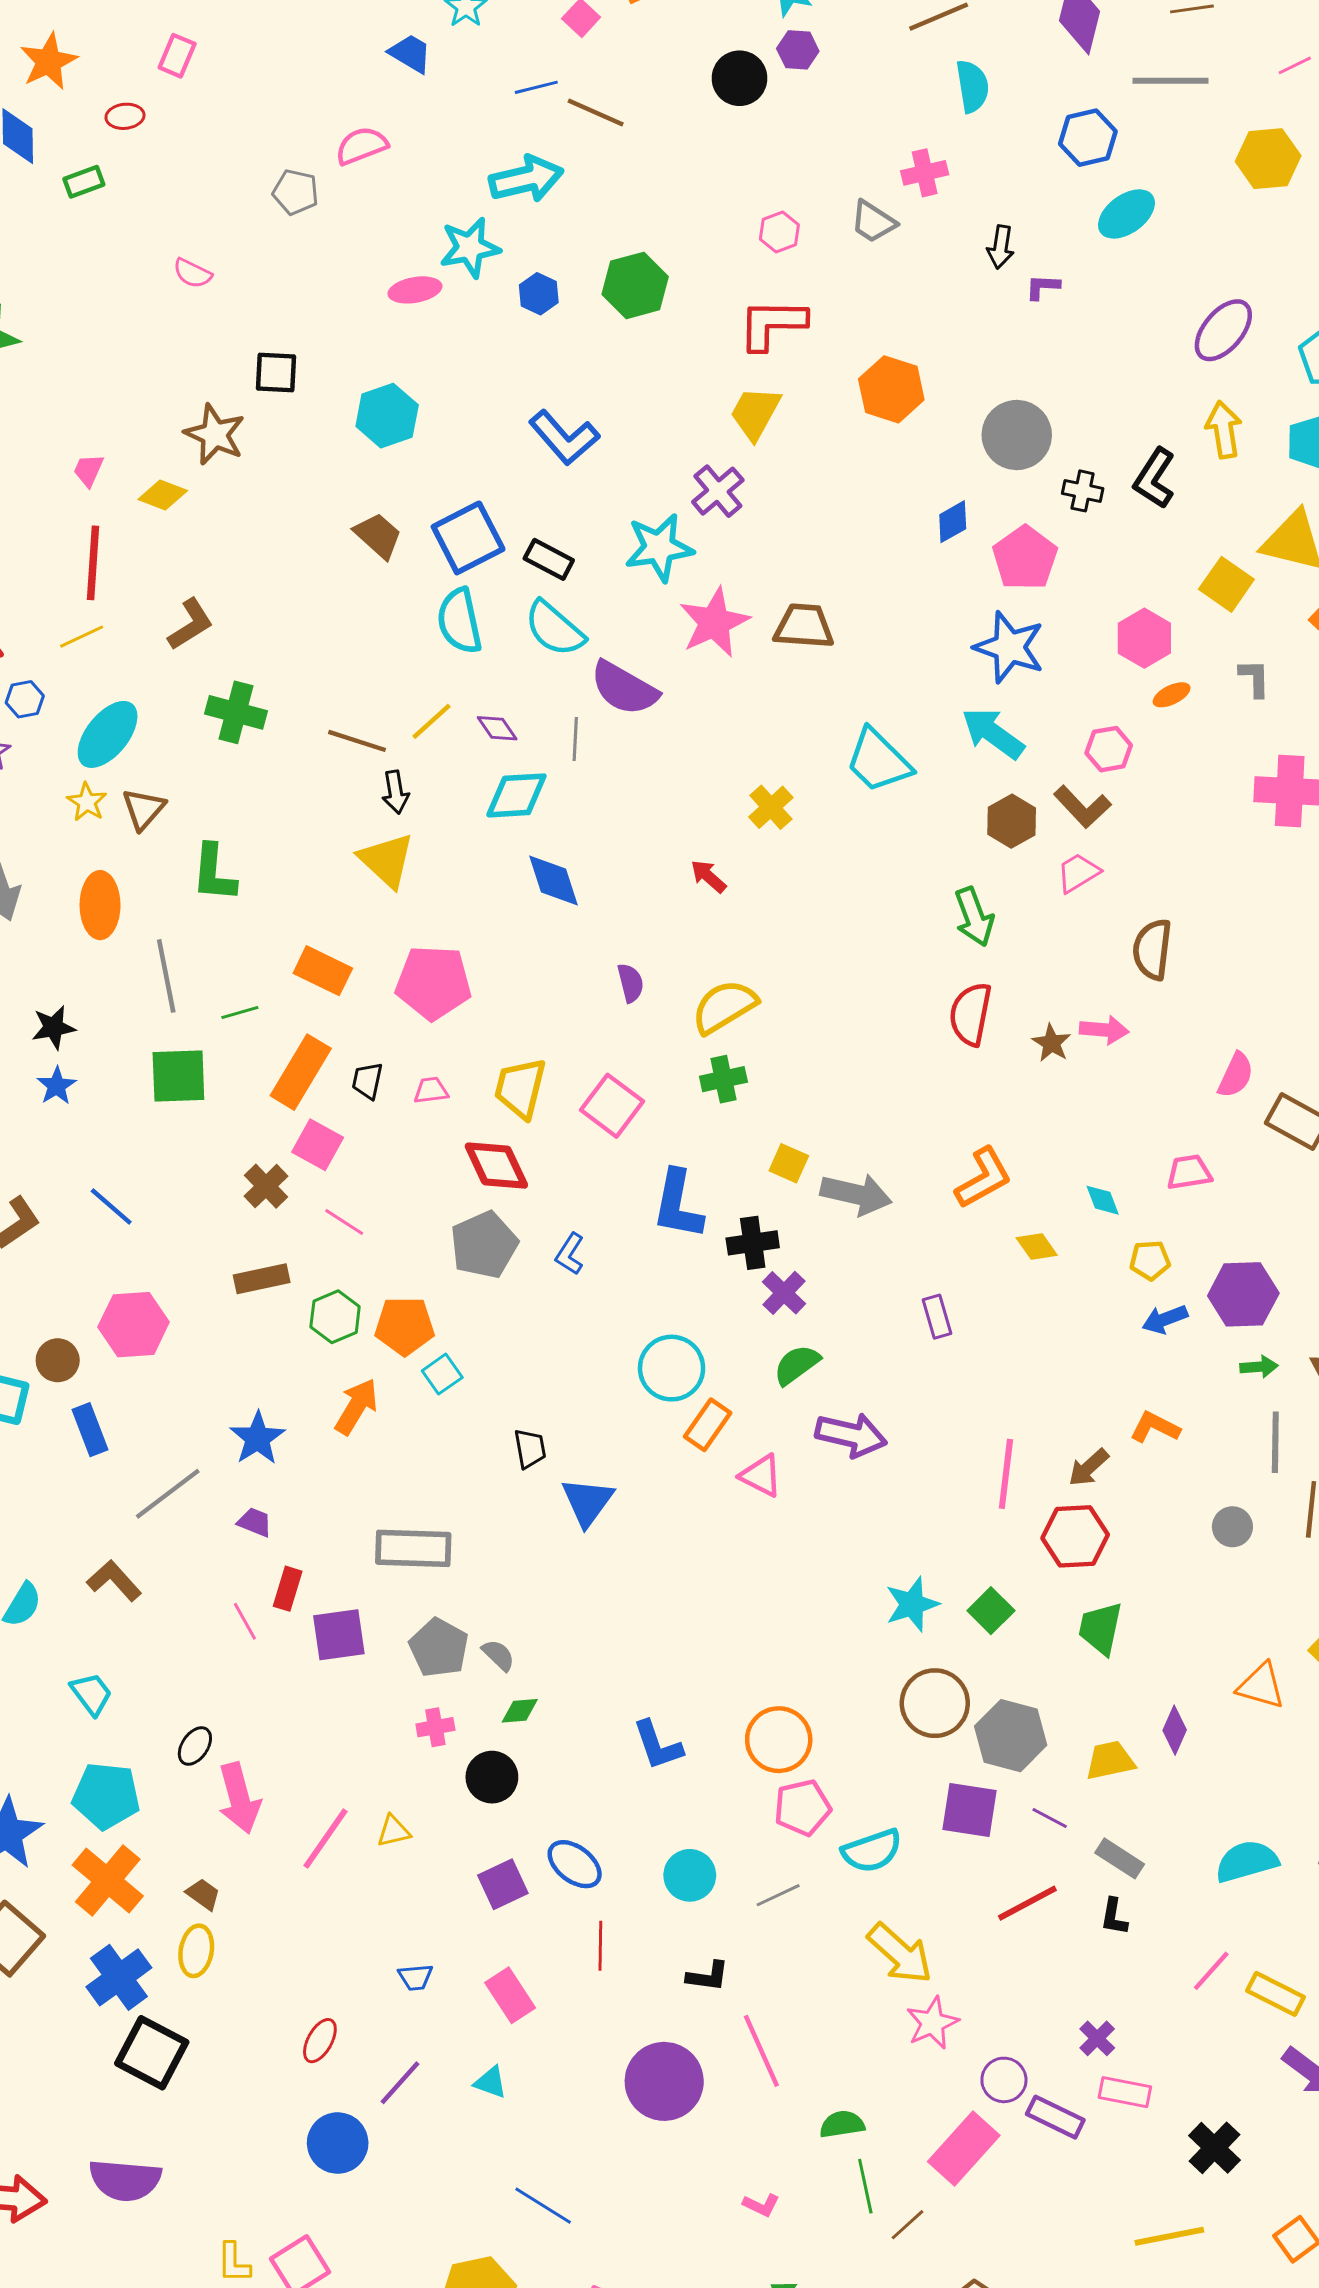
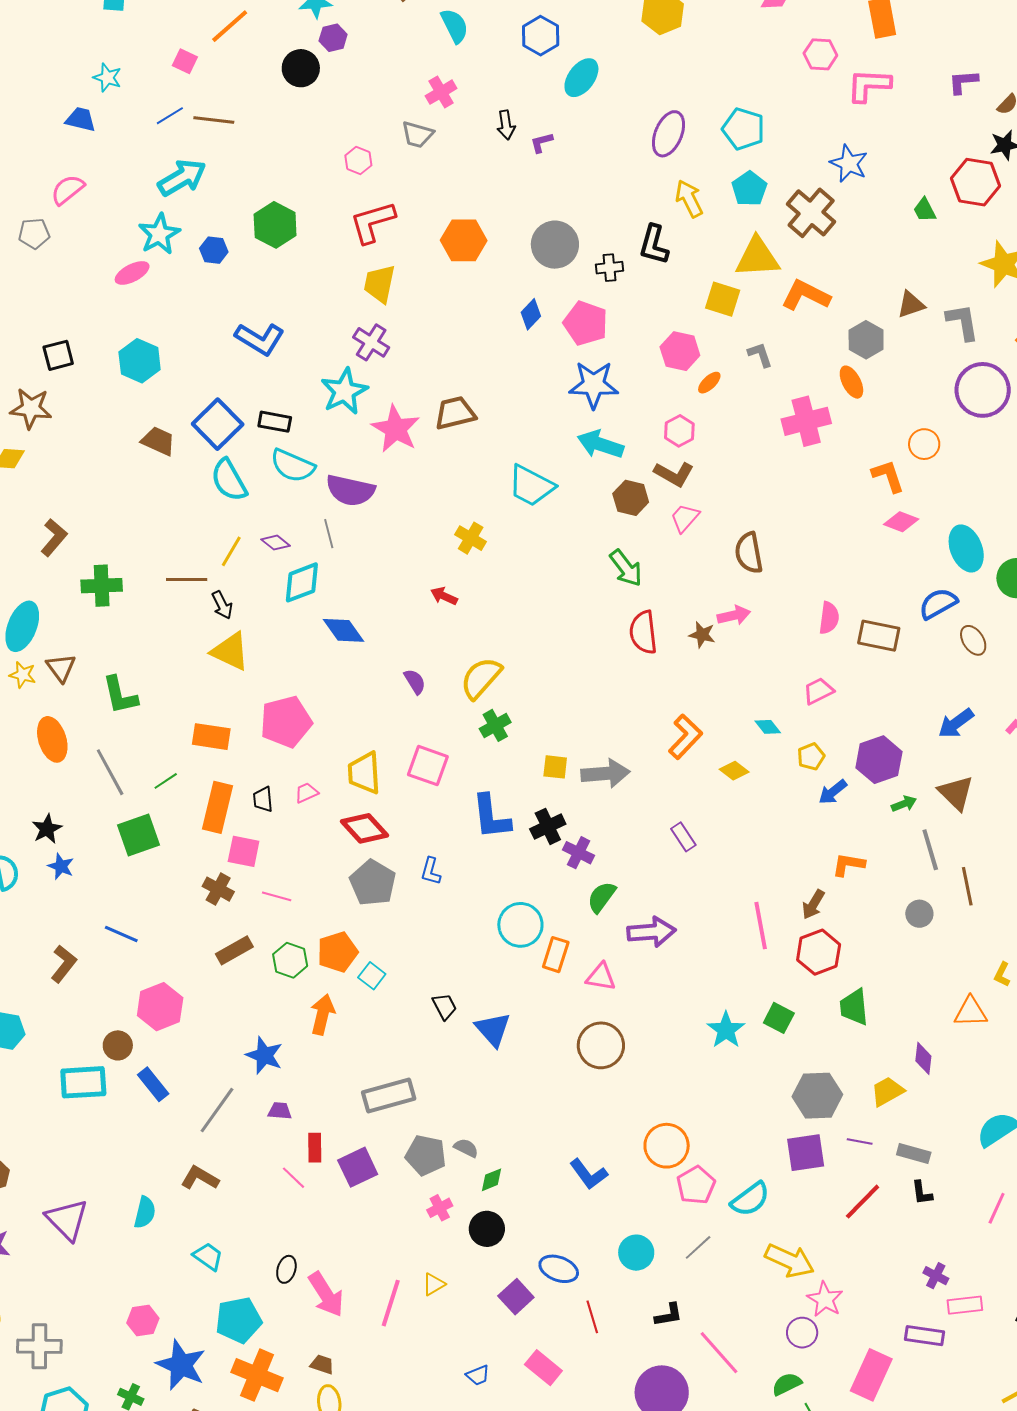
brown circle: (935, 1703) -> (601, 1045), moved
purple circle: (1004, 2080) -> (802, 1333), moved

